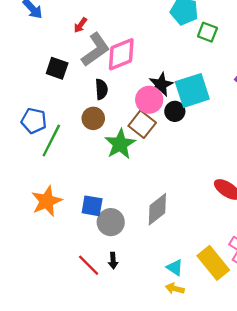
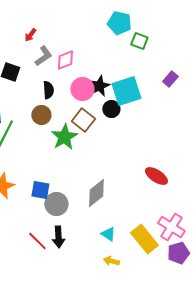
gray L-shape: (96, 50) -> (43, 56), size x0.7
pink diamond: (121, 54) -> (65, 60), size x0.7
pink circle: (149, 100) -> (82, 89), moved
black arrow: (113, 261) -> (58, 237), size x1.5
cyan triangle: (175, 268) -> (108, 234), moved

